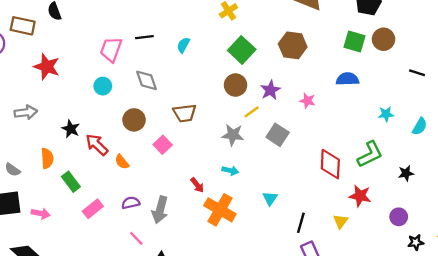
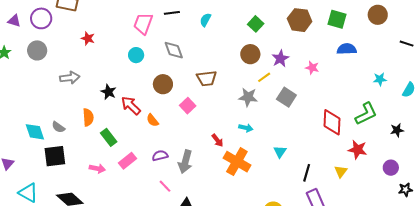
green square: (354, 41) -> (337, 19), moved
green square: (242, 50) -> (256, 24), size x0.7
red star: (47, 67) -> (88, 38), size x0.6
pink arrow: (41, 214) -> (97, 169), moved

